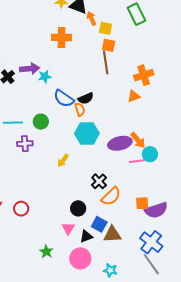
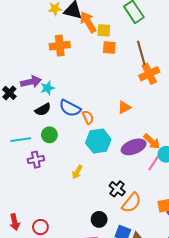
orange arrow: (91, 18) -> (88, 22), size x1.5
brown line: (106, 62) -> (141, 53), moved
orange triangle: (134, 96) -> (124, 107), moved
black semicircle: (86, 98) -> (43, 110), moved
pink line: (137, 161) -> (154, 163), turned -42

